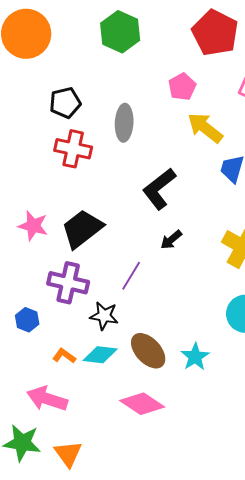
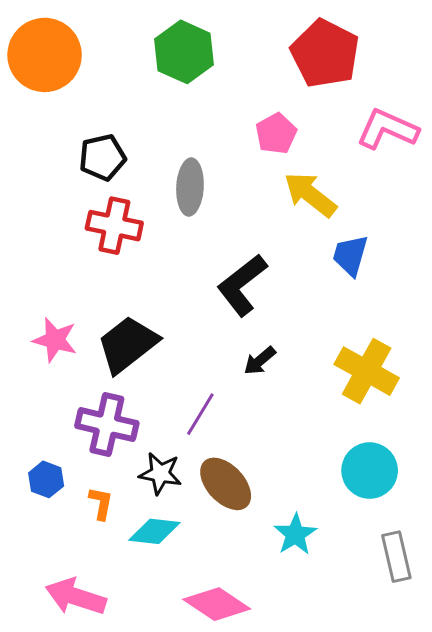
brown ellipse: (148, 351) -> (226, 484), moved
orange L-shape: (64, 356) -> (101, 503), moved, turned 65

